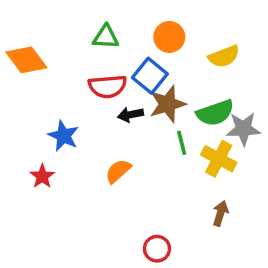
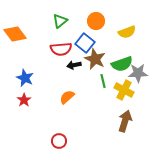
green triangle: (106, 37) -> (60, 21), turned -42
brown star: (168, 104) -> (95, 59), turned -30
blue star: (63, 136) -> (25, 78), moved
brown arrow: (220, 213) -> (125, 121), size x1.5
red circle: (157, 249) -> (59, 141), moved

